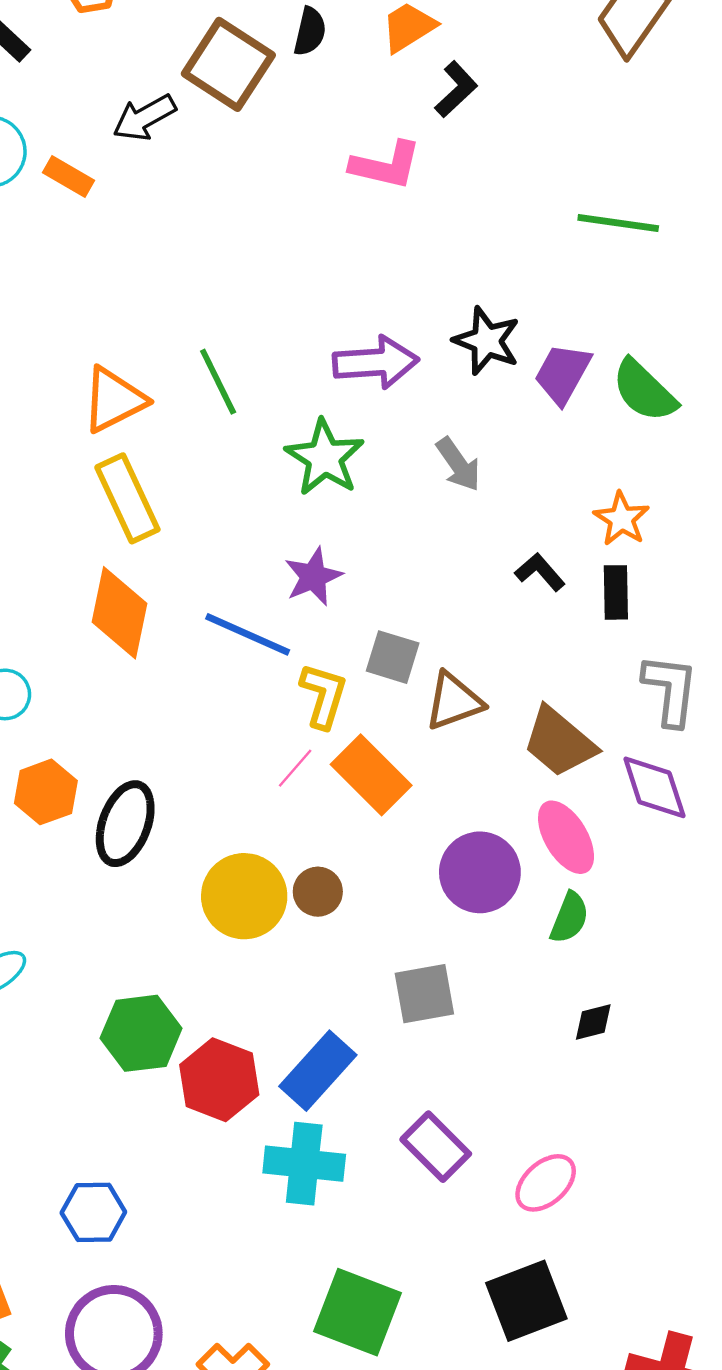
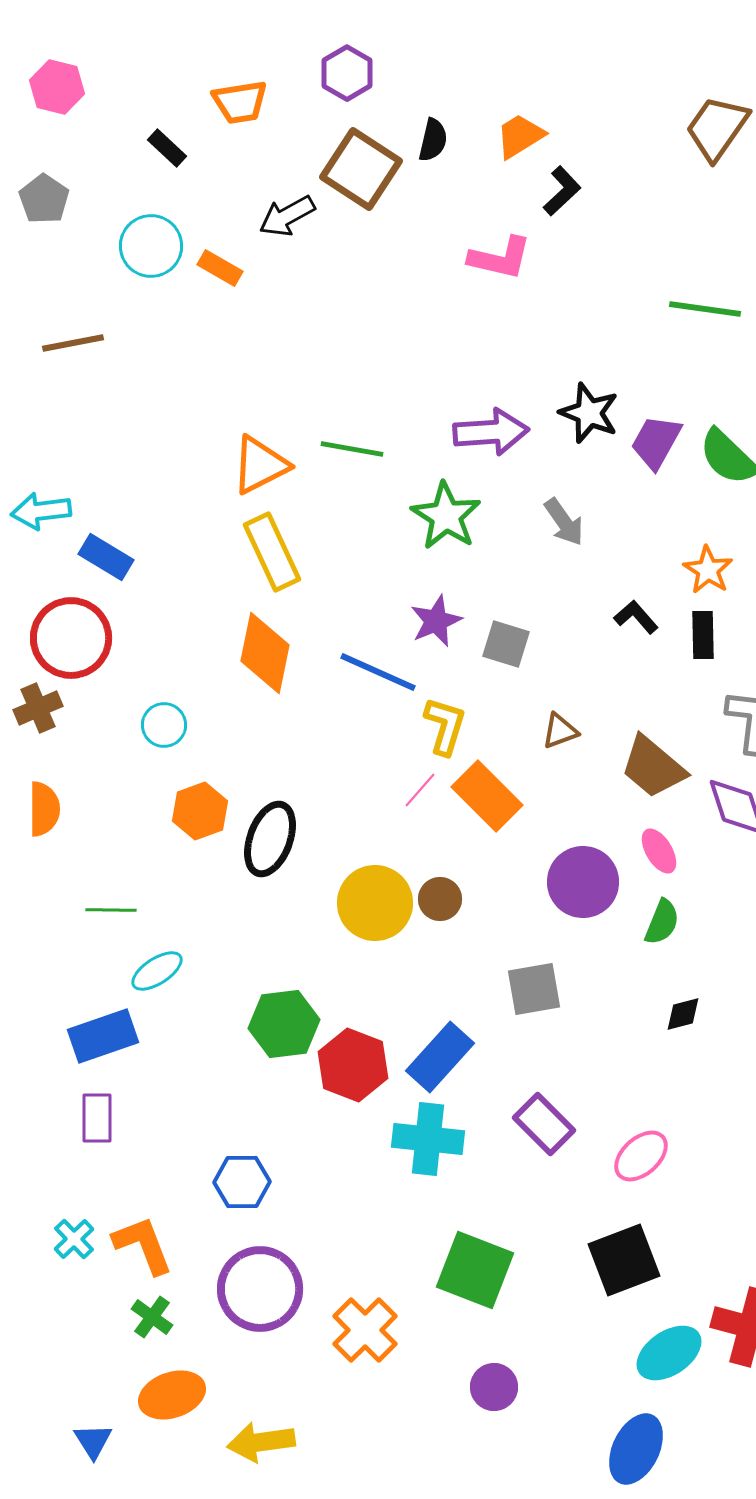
green line: (218, 382) -> (352, 449), turned -54
gray square: (393, 657) -> (506, 644), moved
brown triangle: (454, 701) -> (560, 731), size x0.7
pink ellipse: (566, 837) -> (659, 851), size x0.7

